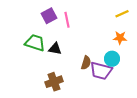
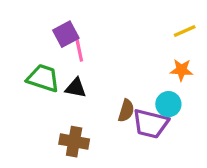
pink line: (67, 20) -> (79, 49), moved
brown cross: (54, 82) -> (74, 142), turned 30

